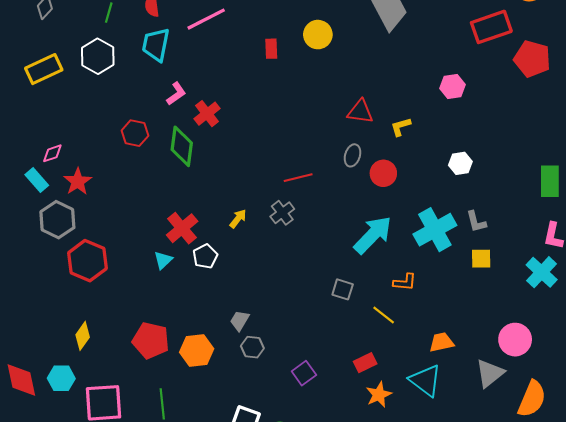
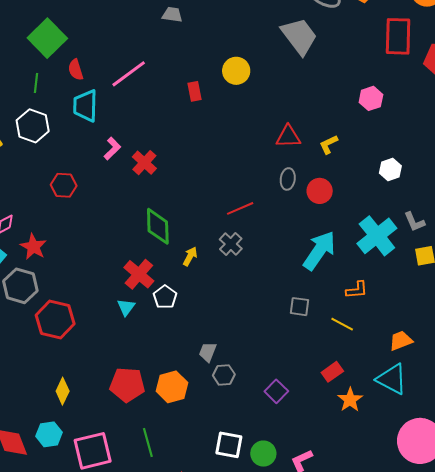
red rectangle: (491, 27) -> (398, 36), turned -60
red hexagon: (135, 133) -> (64, 185), moved
green diamond: (182, 146) -> (158, 226), moved

